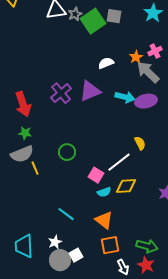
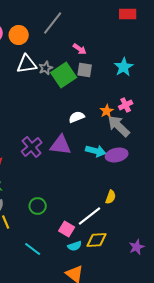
purple triangle: (90, 91) -> (61, 145), turned 30
yellow semicircle: (140, 143) -> (111, 197), turned 48
cyan line: (66, 214) -> (33, 249), moved

